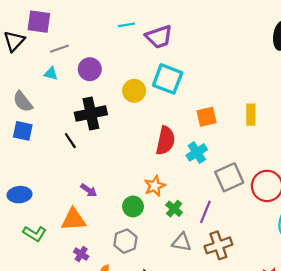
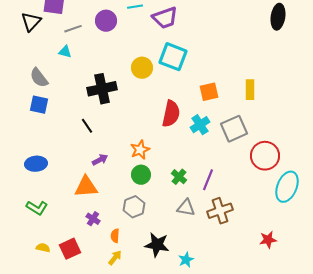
purple circle: (90, 69) -> (106, 21), moved
black line: (70, 141) -> (87, 126), moved
gray square: (229, 177) -> (234, 129), moved
orange star: (155, 186) -> (140, 150), moved
purple arrow: (89, 190) -> (100, 160), turned -63
green L-shape: (35, 234) -> (37, 208), moved

